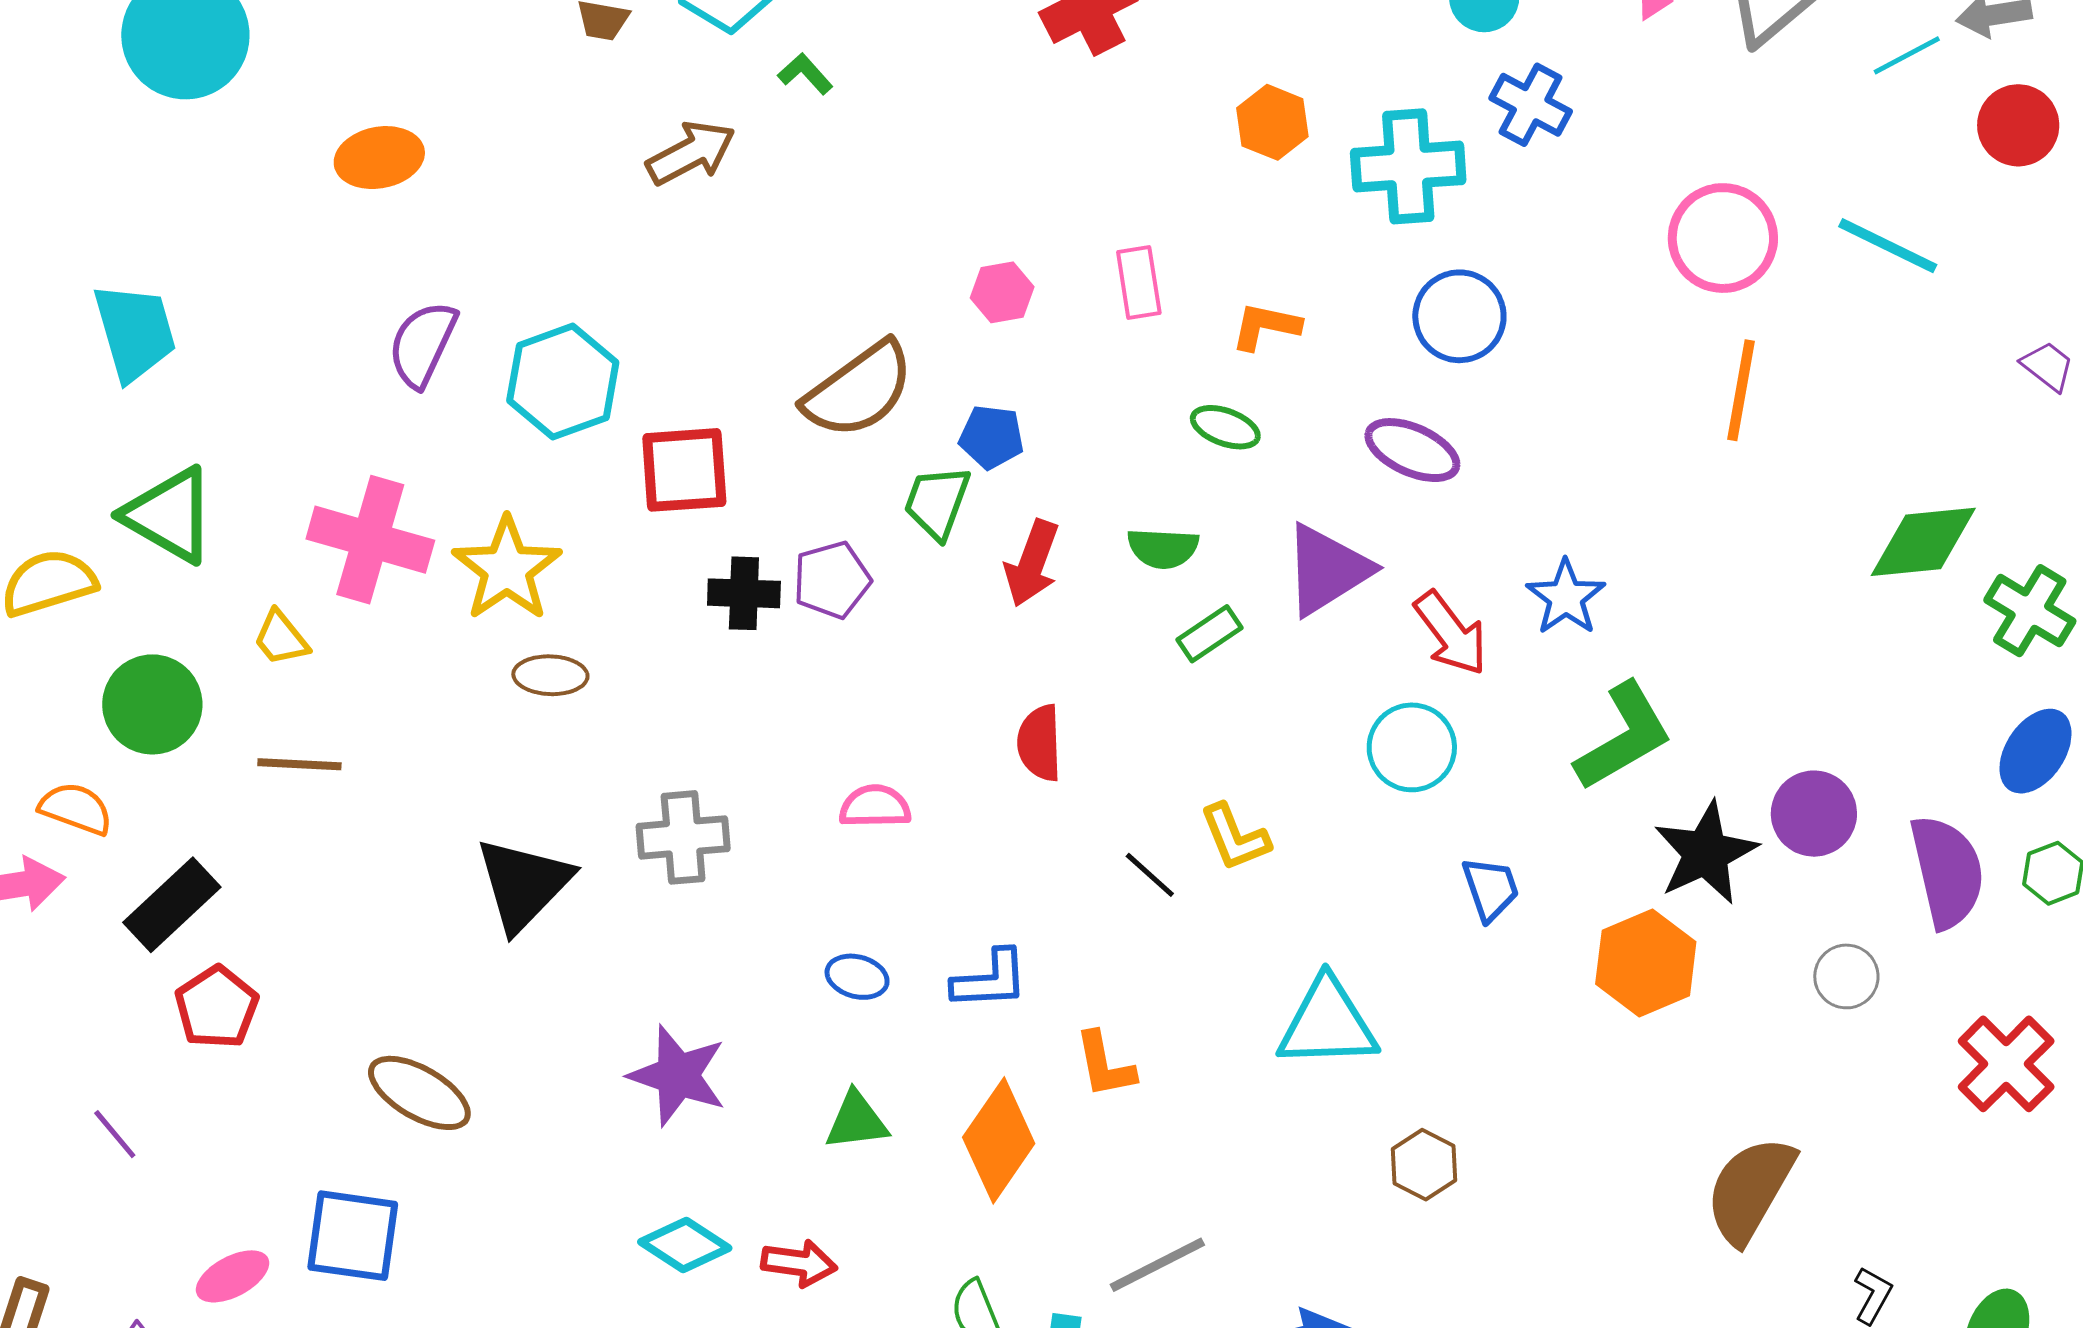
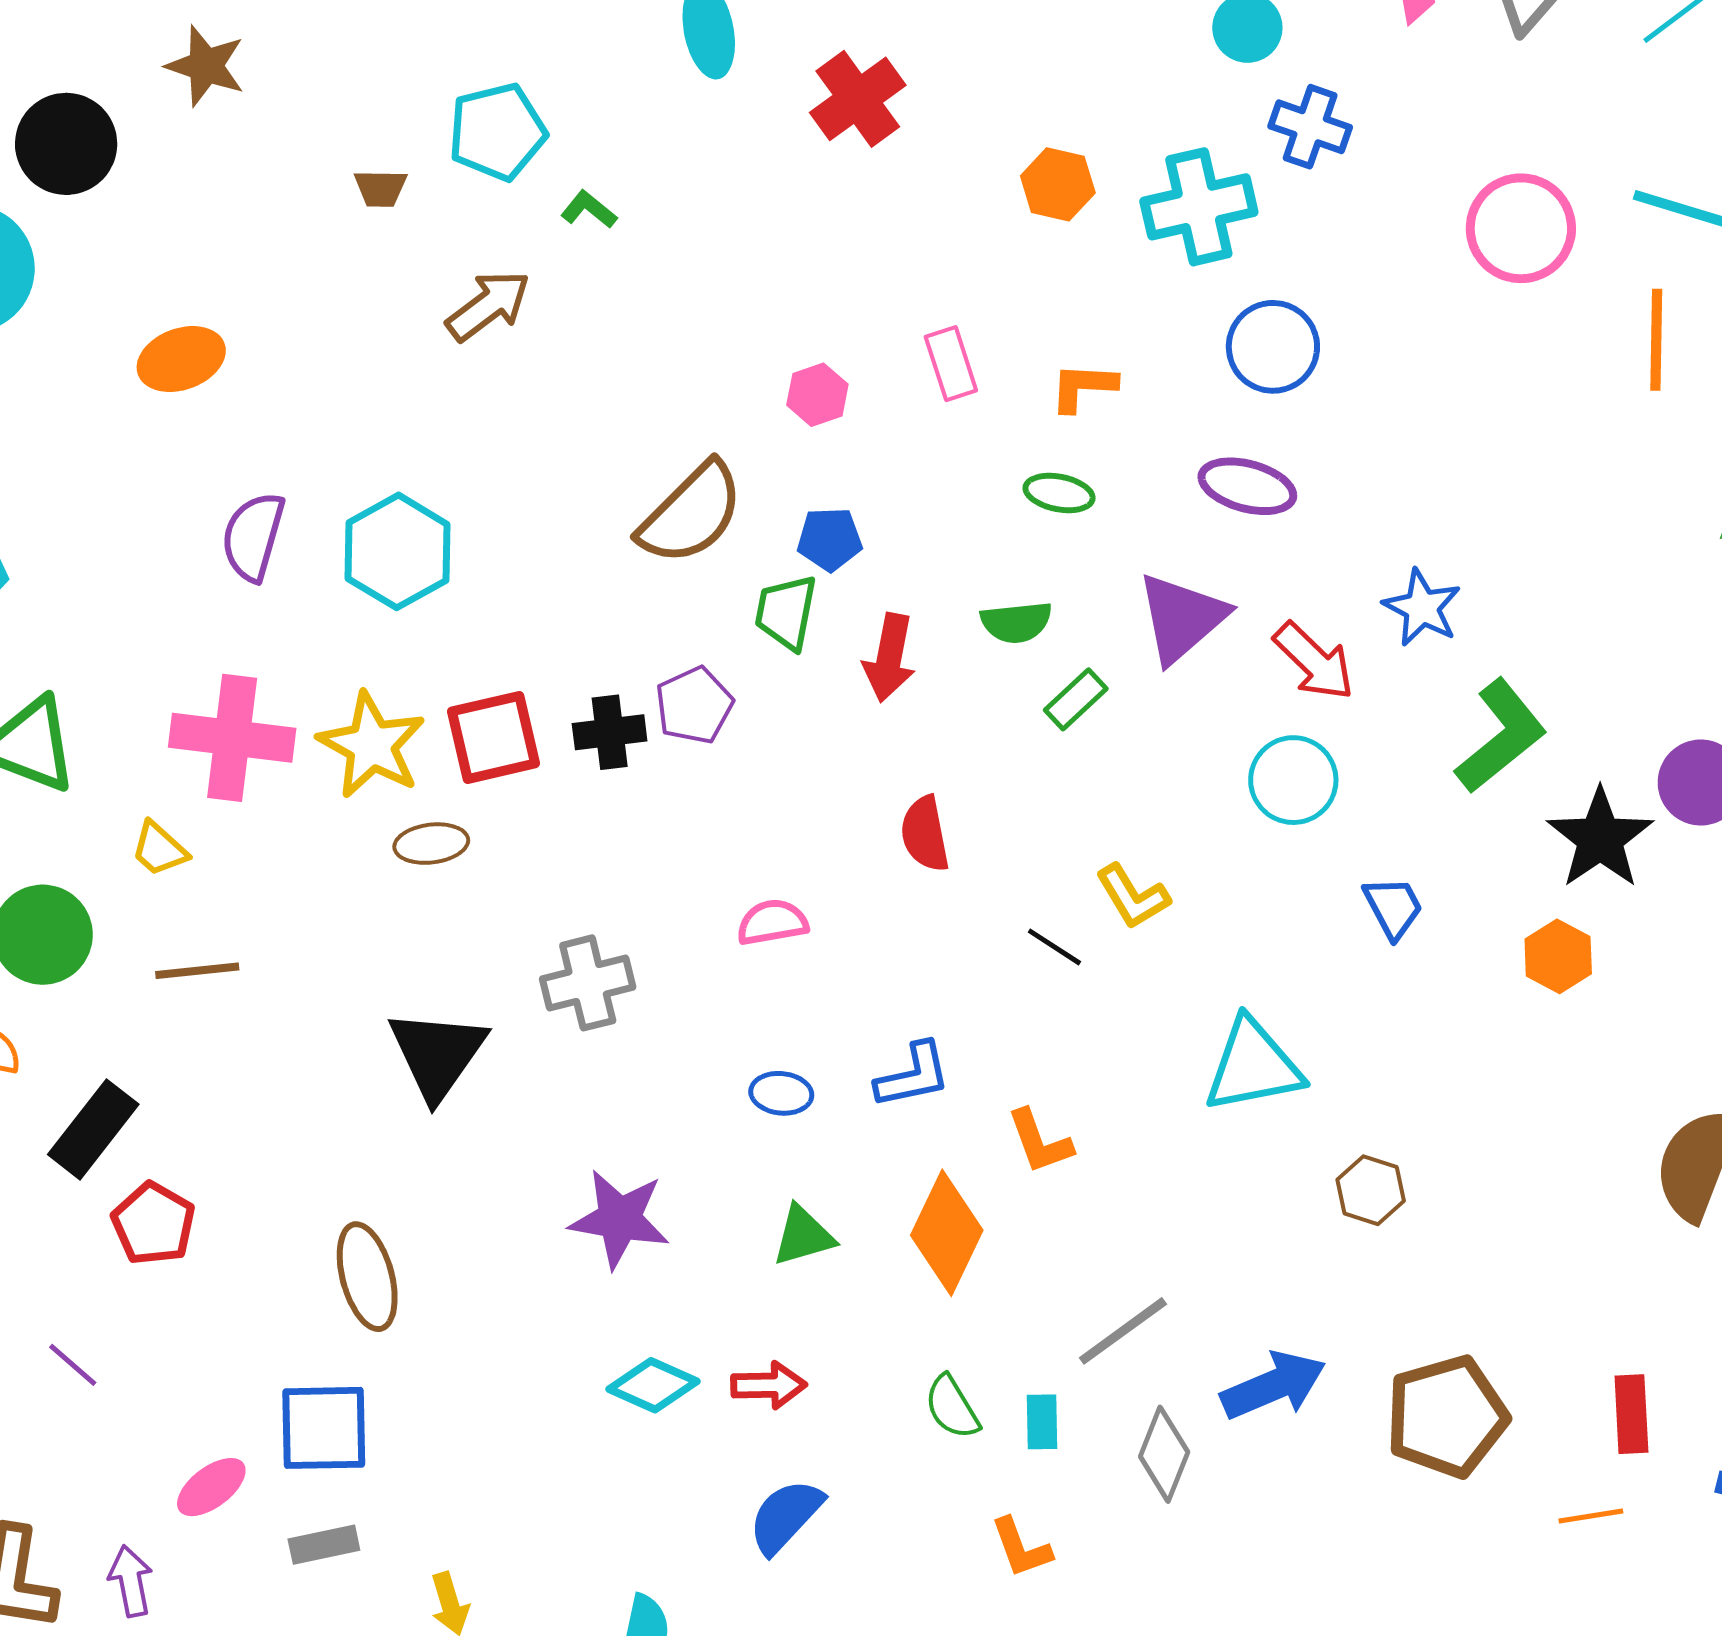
orange line: (1741, 390) -> (1656, 340), moved
red square: (684, 470) -> (493, 737), moved
orange hexagon: (1646, 963) -> (1558, 956), size x0.7
brown ellipse: (419, 1093) -> (367, 1277), turned 54

